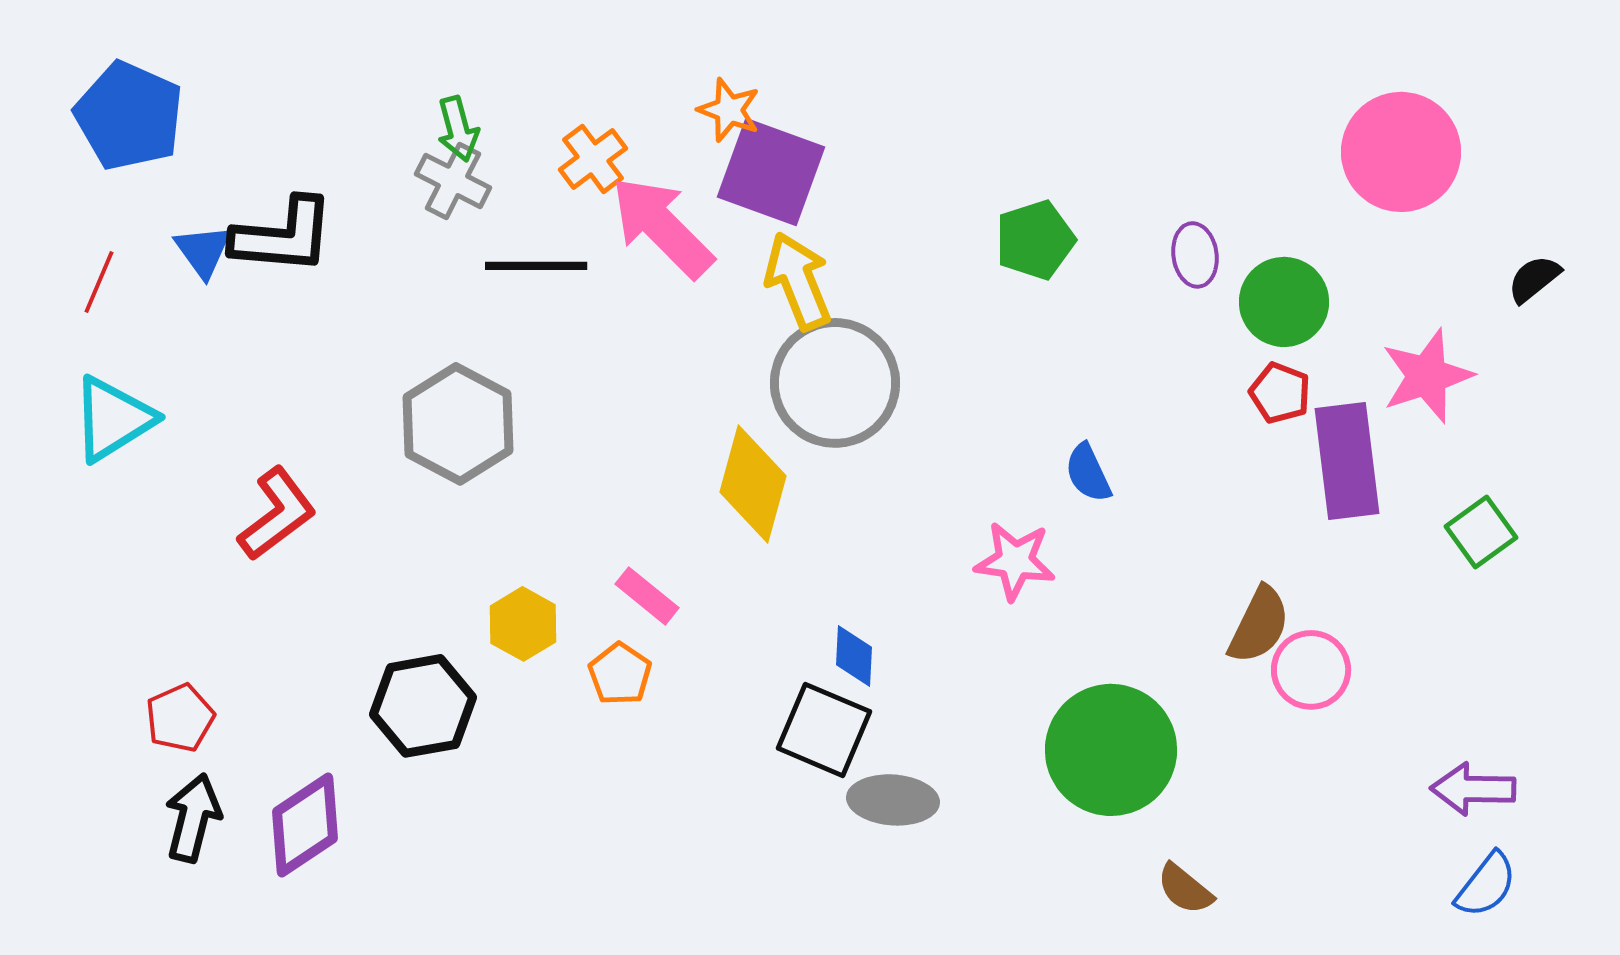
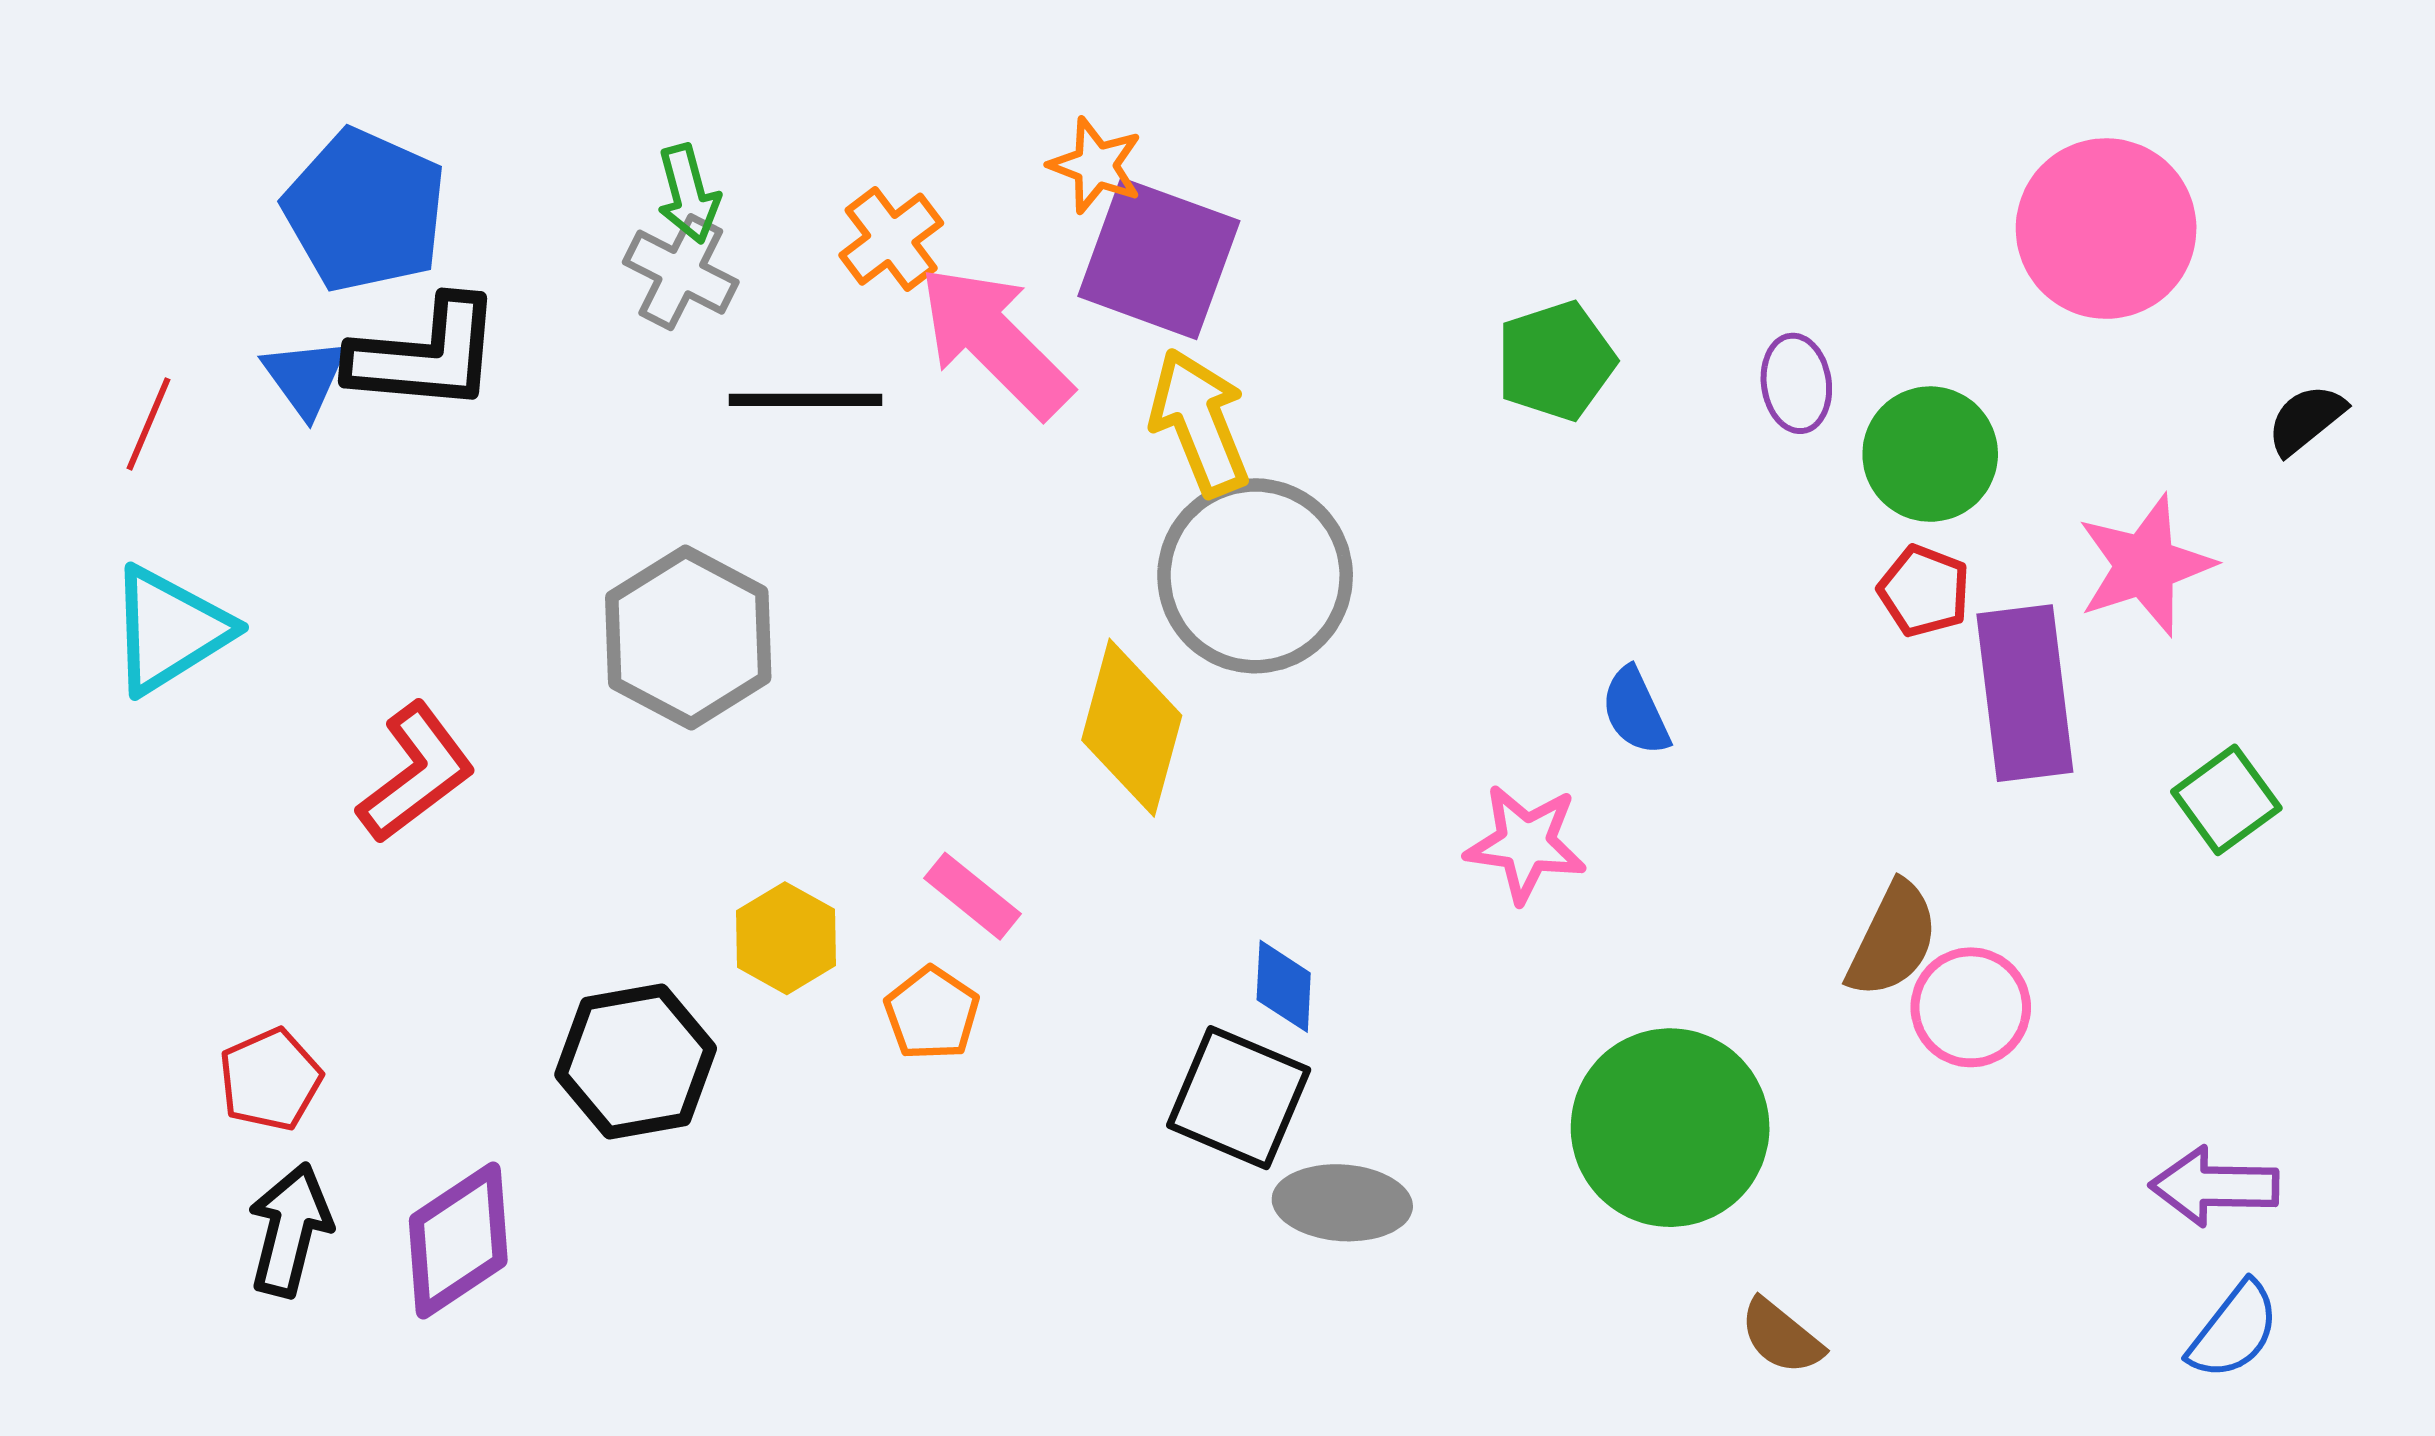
blue pentagon: (129, 116) -> (365, 210), moved

